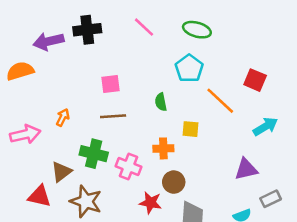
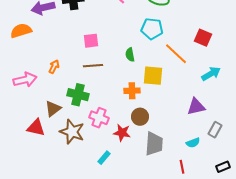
cyan pentagon: (189, 68) -> (152, 29), turned -30
yellow square: (190, 129) -> (153, 76), size x1.5
pink cross: (129, 167) -> (99, 118), moved
gray rectangle: (271, 199) -> (215, 130), turned -35

